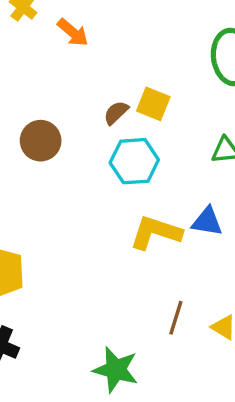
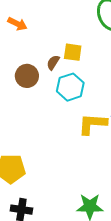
brown circle: (41, 141) -> (27, 76), moved

